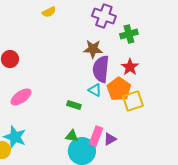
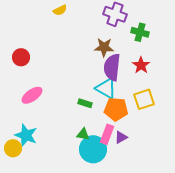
green cross: (129, 34) -> (140, 32), turned 30
orange pentagon: (119, 89) -> (116, 109), moved, turned -30
cyan triangle: (95, 90) -> (106, 88), size x1.6

